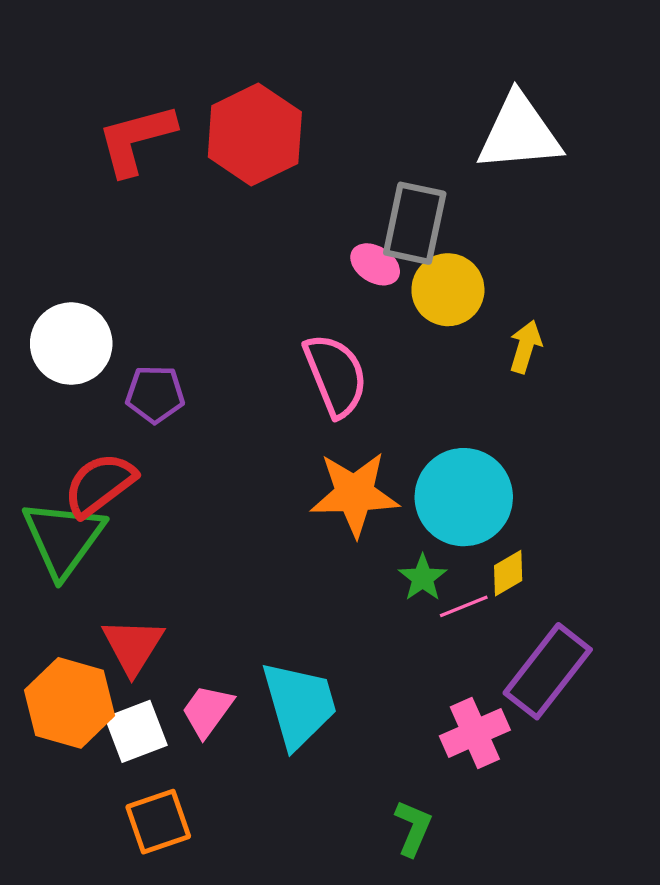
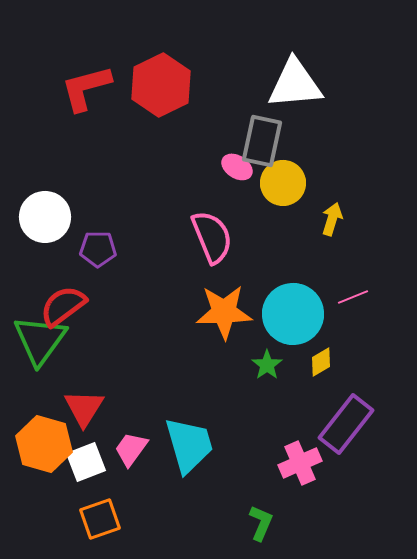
white triangle: (519, 133) -> (295, 84), moved
pink line: (464, 606) -> (353, 297), moved

